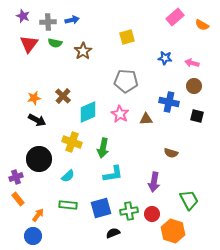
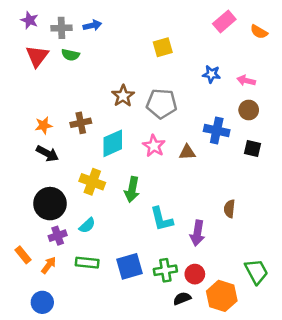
brown star: (83, 51) -> (123, 96), moved
brown cross: (63, 96) -> (81, 123), turned 35
brown semicircle: (171, 153) -> (229, 209), moved, turned 80
cyan L-shape: (113, 174) -> (162, 219), moved, turned 85
purple cross: (16, 177) -> (58, 236), moved
green trapezoid: (189, 200) -> (256, 272), moved
orange arrow: (38, 215) -> (49, 265), moved
black semicircle: (113, 233) -> (182, 298), moved

